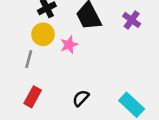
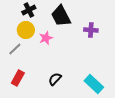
purple cross: (132, 20) -> (91, 30), moved, turned -32
gray line: (29, 59) -> (15, 49), turned 32

